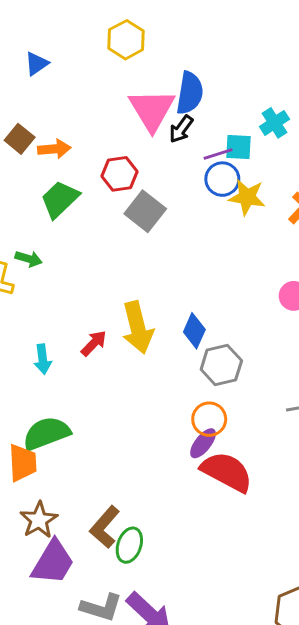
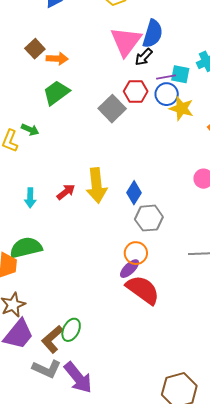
red hexagon: (119, 174) -> (136, 91), moved
brown L-shape: (105, 527) -> (52, 339), moved

